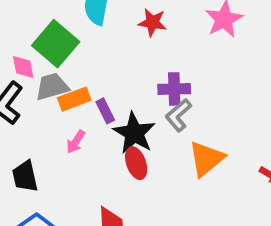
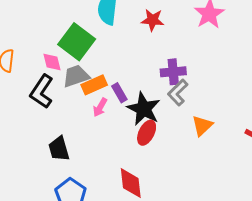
pink arrow: (76, 142) -> (100, 107), moved
orange triangle: (206, 159) -> (202, 126), size x0.7
red ellipse: (136, 163) -> (147, 133), turned 50

